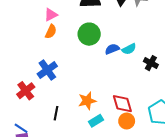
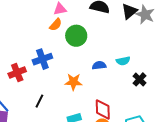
green circle: (89, 34) -> (76, 36), moved
blue semicircle: (112, 49) -> (99, 65), moved
orange star: (87, 101) -> (73, 82), moved

